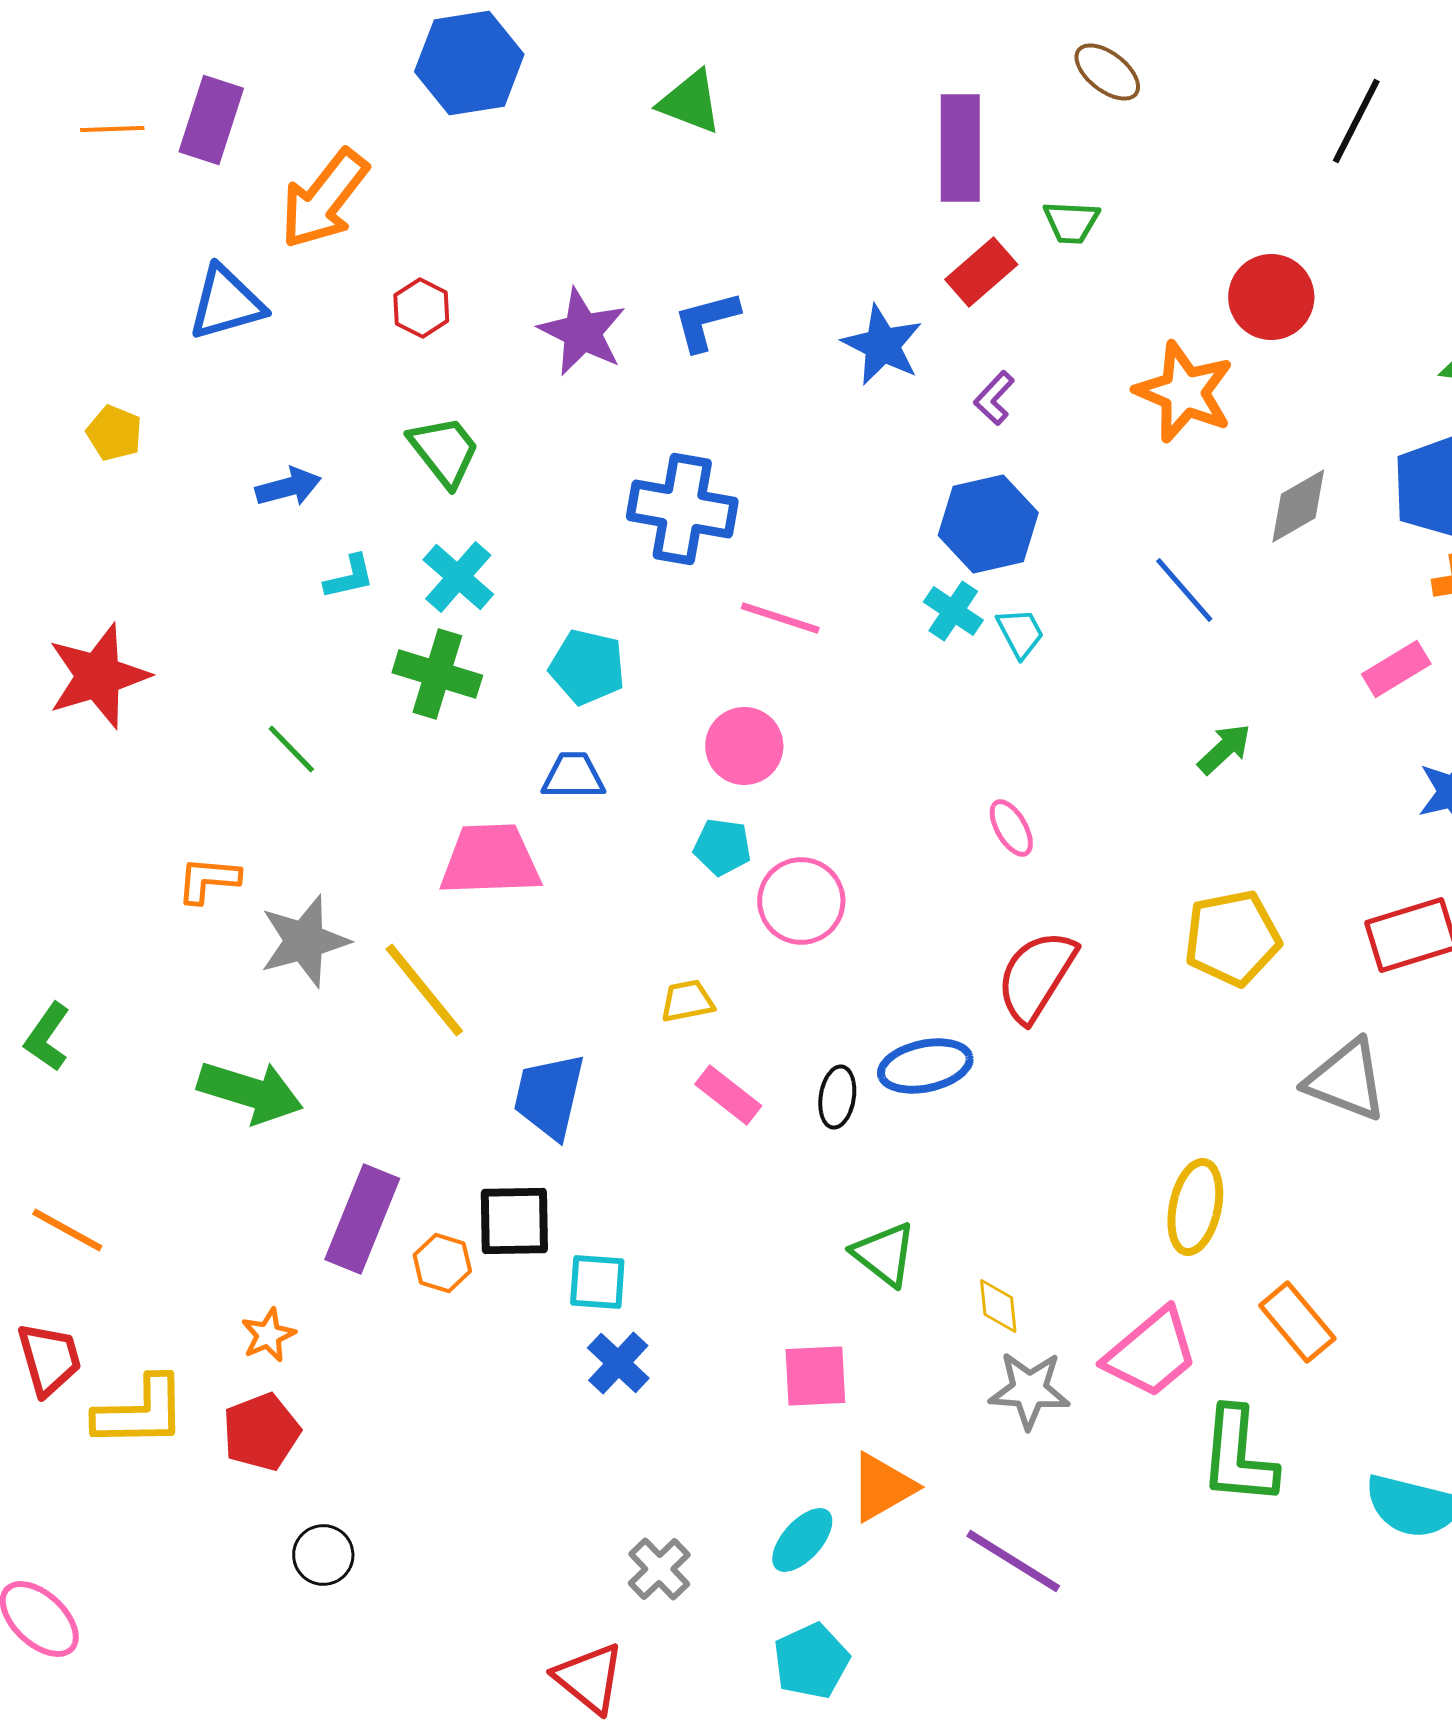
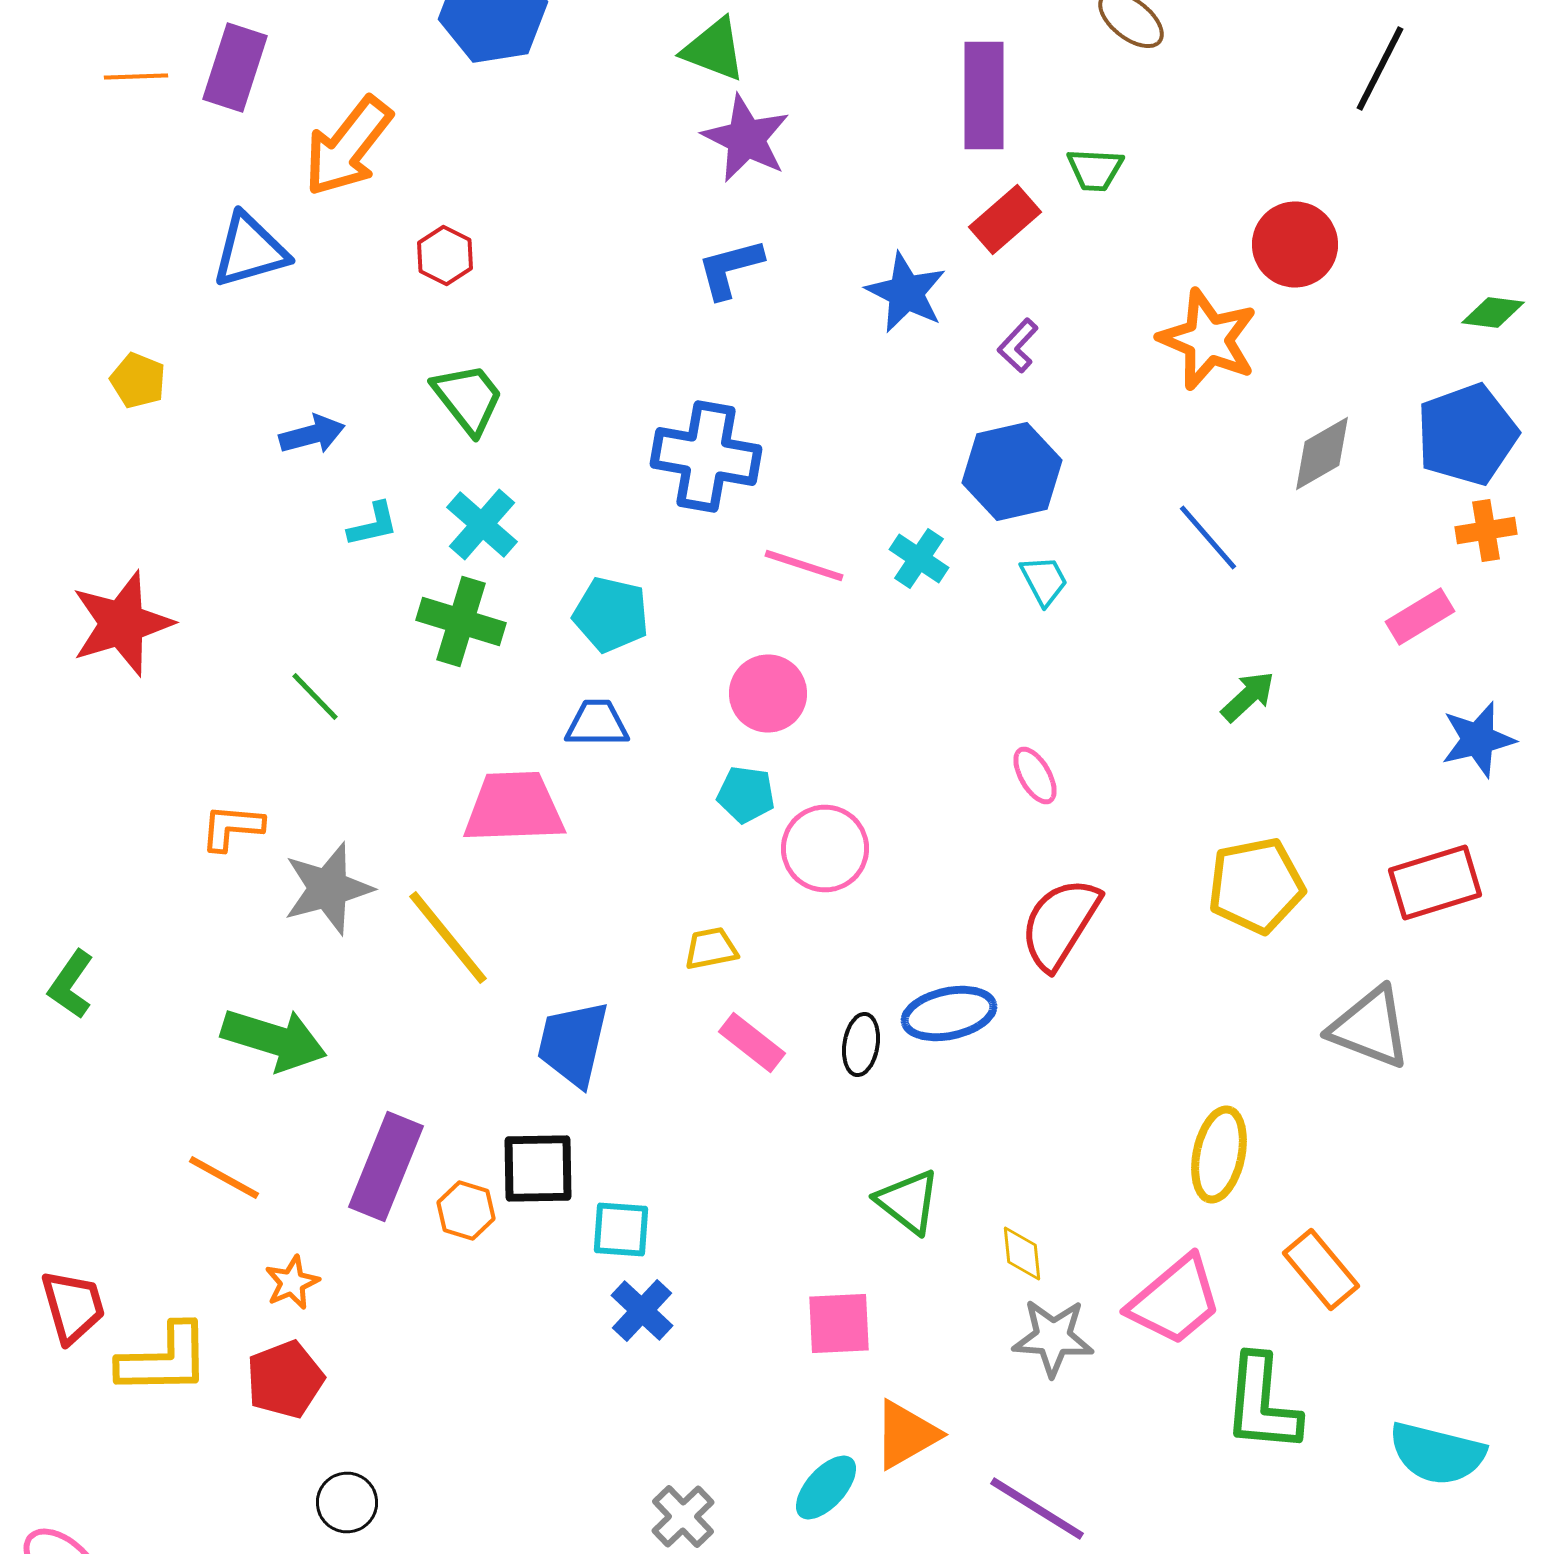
purple star: (582, 332) -> (746, 138), moved
cyan cross: (953, 611) -> (919, 558), moved
orange line: (67, 1230) -> (224, 1178), moved

